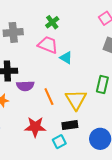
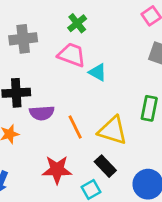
yellow triangle: (76, 100) -> (113, 130), turned -40
black rectangle: (70, 125) -> (105, 166), turned 56

